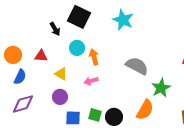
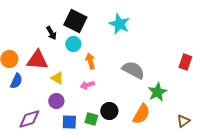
cyan circle: (77, 48) -> (73, 44), moved
red triangle: (41, 56) -> (37, 60), size x1.6
purple diamond: (23, 104) -> (29, 119), moved
black circle: (114, 117) -> (109, 111), moved

